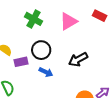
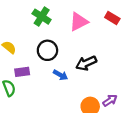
purple rectangle: (21, 62) -> (22, 72), moved
blue arrow: (46, 72) -> (61, 75), moved

